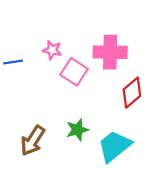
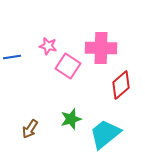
brown arrow: (33, 141) -> (30, 129), size x0.7

